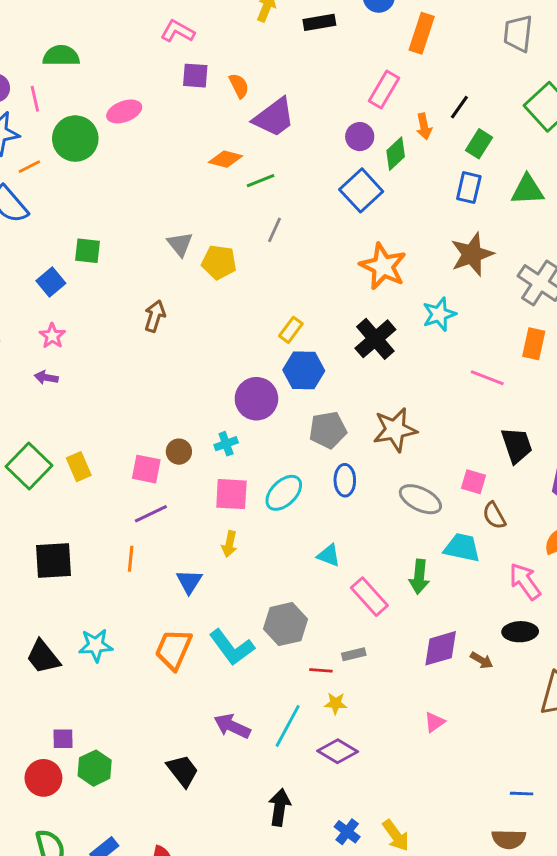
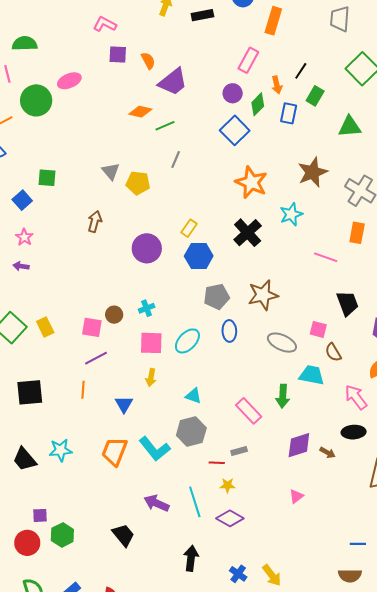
blue rectangle: (469, 188) -> (289, 113), moved
purple circle: (256, 399) -> (147, 248), moved
cyan triangle: (329, 555) -> (193, 396), moved
cyan line: (288, 726) -> (195, 502), turned -44

